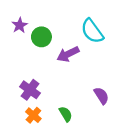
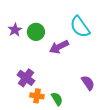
purple star: (20, 25) -> (15, 30), moved
orange cross: (33, 115) -> (37, 96), moved, turned -32

